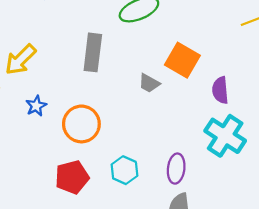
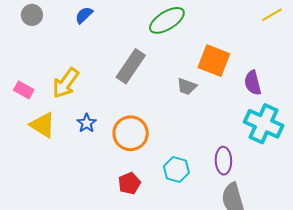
gray rectangle: (93, 52) -> (131, 66), turned 36
red pentagon: (72, 177) -> (129, 183), size x0.7

